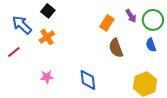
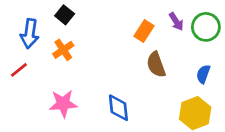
blue arrow: (22, 25) -> (30, 34), turned -125
blue semicircle: (151, 45) -> (203, 74), moved, turned 40
pink star: (47, 77) -> (63, 104), size x1.5

